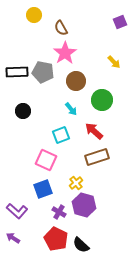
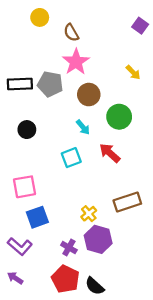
purple square: (120, 22) -> (140, 26), turned -32
brown rectangle: (97, 157) -> (127, 202), moved
pink square: (46, 160) -> (25, 187), moved, turned -35
blue square: (43, 189) -> (37, 217), moved

